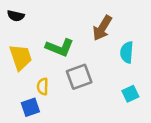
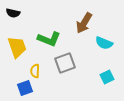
cyan semicircle: (127, 52) -> (104, 43), turned -72

